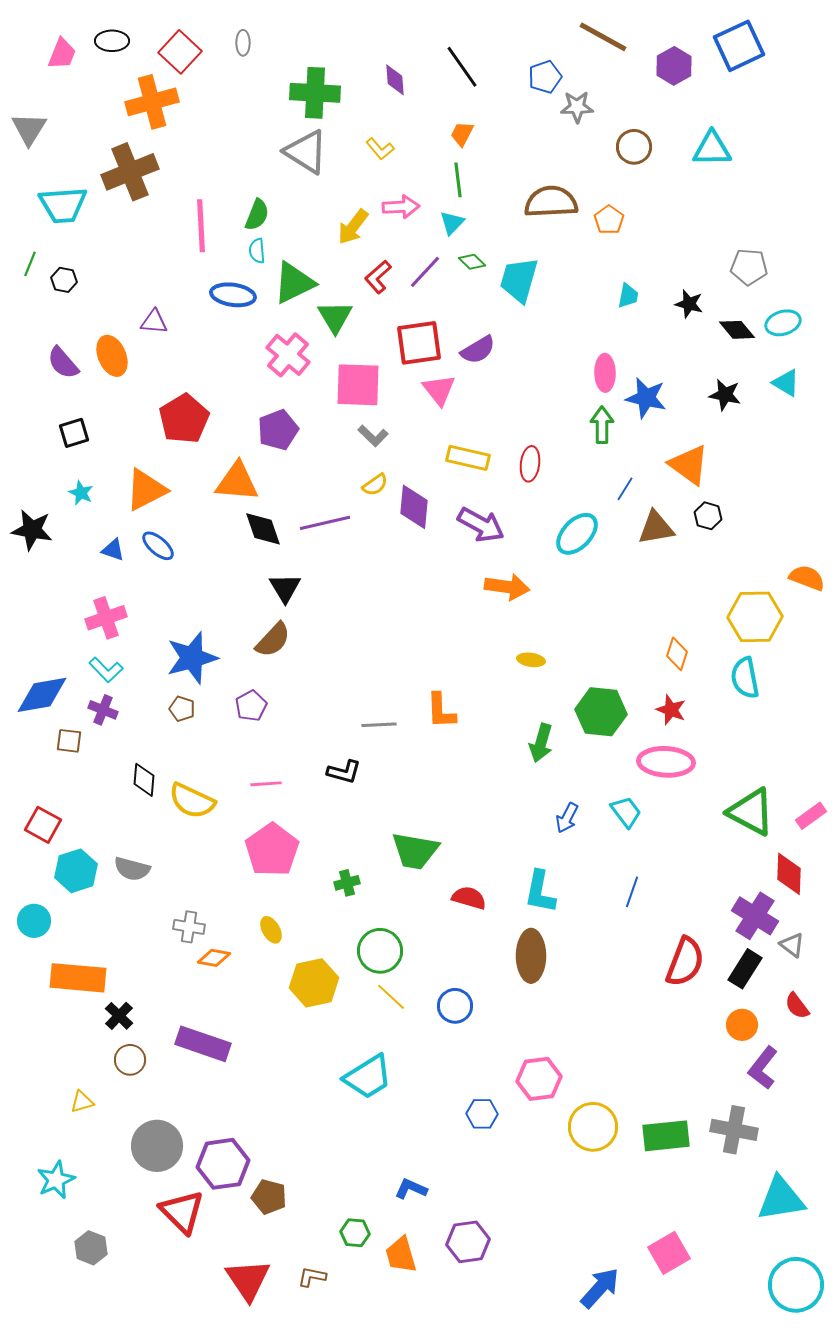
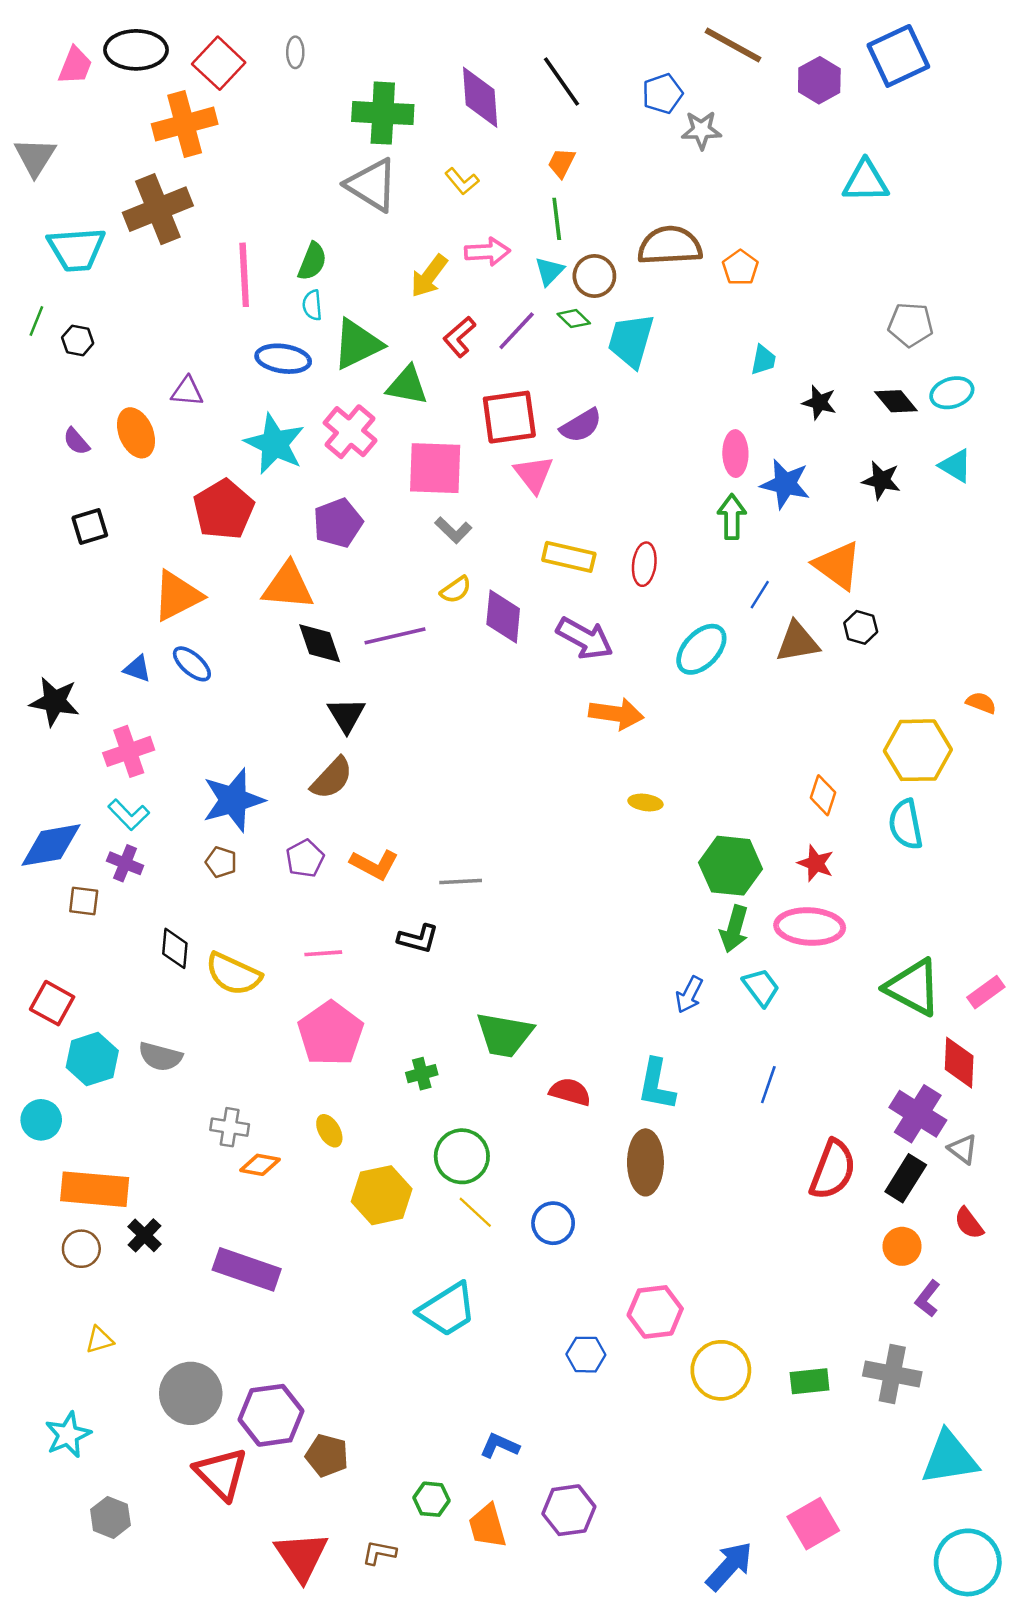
black ellipse: (112, 41) -> (136, 50), size x1.5
purple diamond: (395, 80) -> (480, 97), size x1.6
brown circle: (634, 147) -> (594, 276), moved
black star: (689, 304) -> (819, 402), moved
green triangle: (335, 317) -> (407, 385), turned -48
purple semicircle: (63, 363) -> (76, 441), size x0.7
cyan star: (81, 493) -> (275, 444), moved, size x2.0
black star: (32, 530) -> (55, 702), moved
orange semicircle: (807, 578) -> (981, 703), size x0.7
orange L-shape: (441, 711) -> (374, 865), moved, turned -60
green arrow: (541, 743) -> (734, 929), moved
brown circle: (130, 1060) -> (81, 1249), moved
purple L-shape: (763, 1068) -> (928, 1299), size x0.7
green rectangle: (666, 1136) -> (810, 1381), size x0.7

